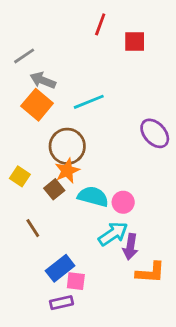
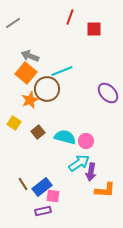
gray line: (24, 56) -> (13, 23), moved
brown circle: (67, 146) -> (47, 89), moved
orange star: (67, 171) -> (30, 100), moved
brown line: (33, 228) -> (23, 184), moved

